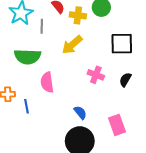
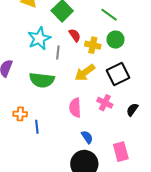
black square: (122, 44) -> (118, 74), moved, turned -30
pink semicircle: (47, 82) -> (75, 108), moved

